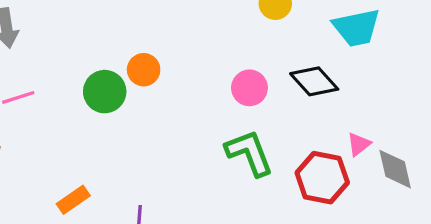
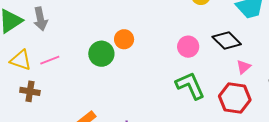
pink triangle: (359, 144) -> (244, 67), moved

